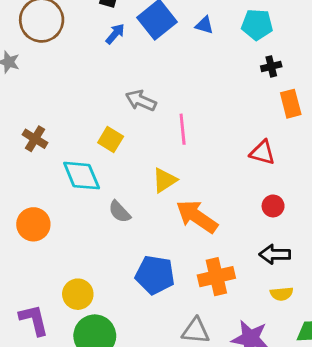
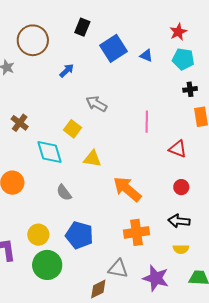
blue arrow: (115, 34) -> (67, 71), moved
pink line: (183, 129) -> (147, 122), moved
yellow triangle: (165, 180) -> (92, 159), moved, turned 36
gray semicircle: (120, 212) -> (64, 193), moved
blue pentagon: (155, 275) -> (79, 235), moved

